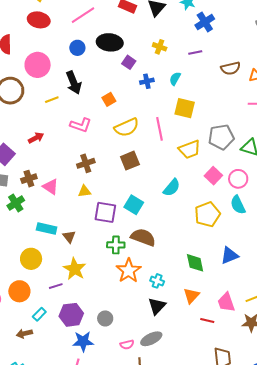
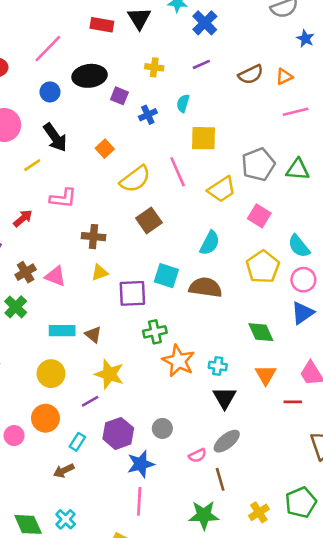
pink L-shape: (81, 125) -> (63, 198), moved
brown cross: (86, 163) -> (93, 237), turned 36
pink circle: (238, 179) -> (303, 280), moved
brown semicircle: (143, 237) -> (205, 287), moved

